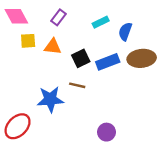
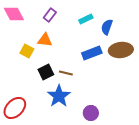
yellow square: (28, 41) -> (27, 51), moved, turned 32
black square: (81, 58) -> (46, 72), moved
blue star: (50, 99) -> (59, 96), moved, turned -30

